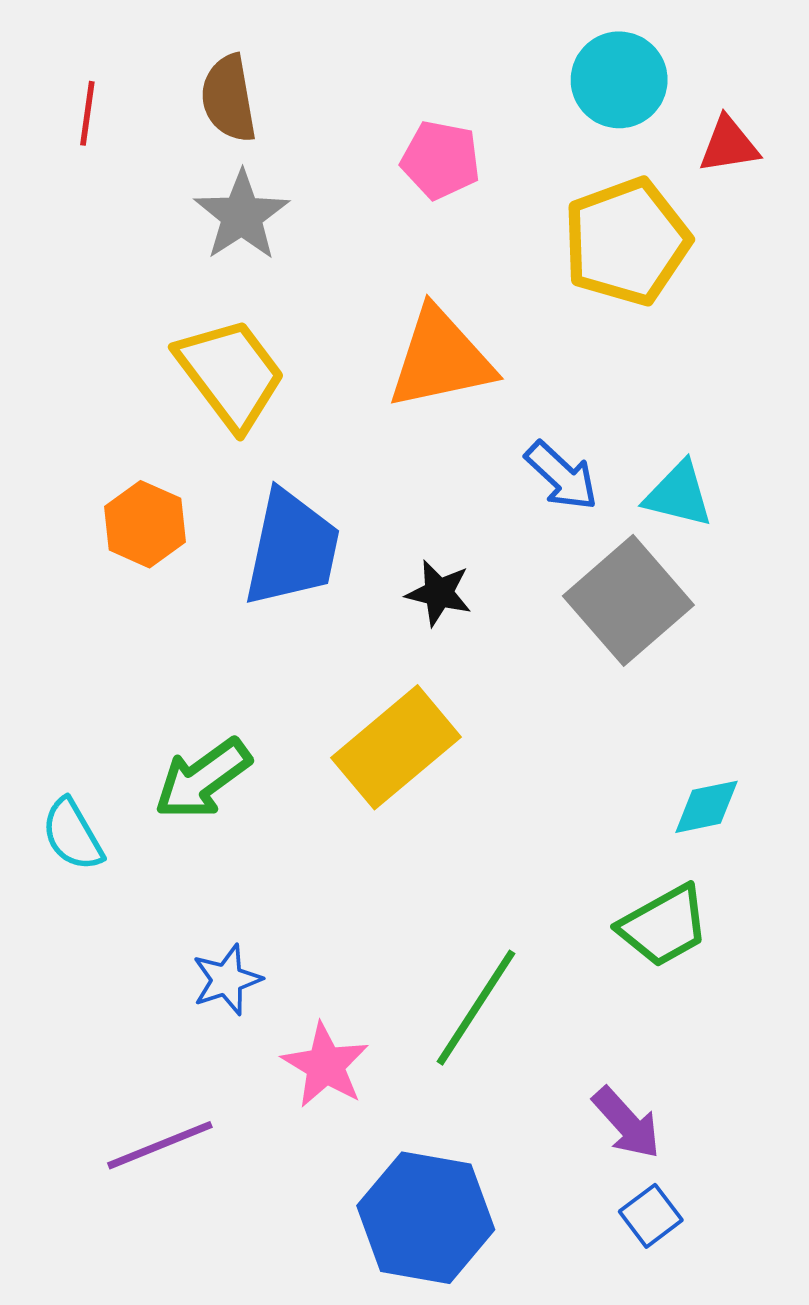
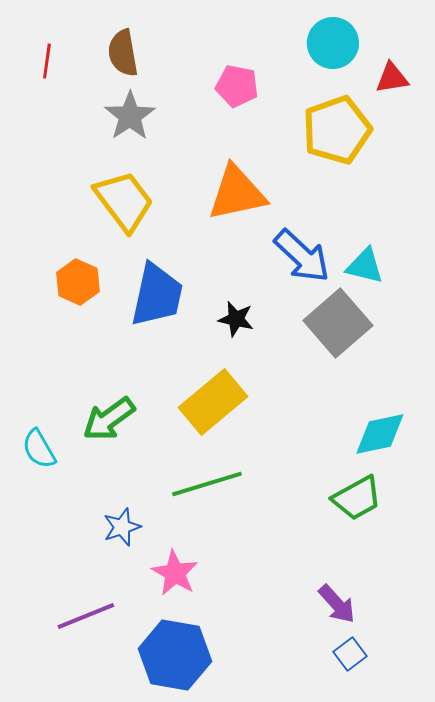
blue arrow: (561, 476) -> (302, 256), size x1.4
cyan diamond: (706, 807) -> (380, 434), size x1.4
green line: (476, 1008) -> (207, 484), moved, turned 40
blue hexagon: (426, 1218) -> (175, 655), moved

